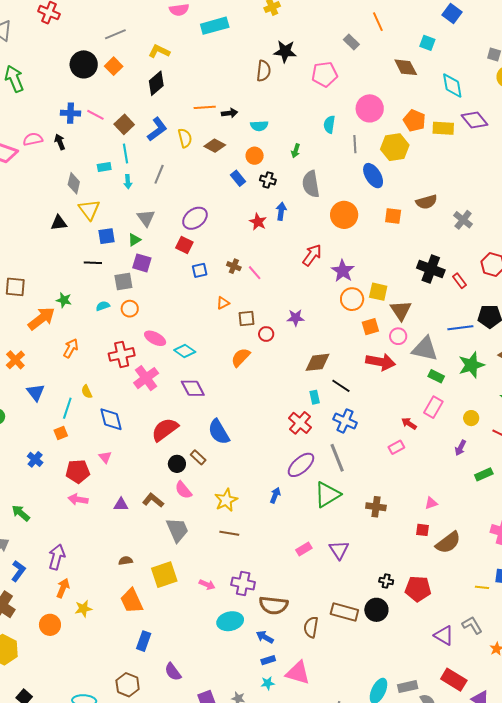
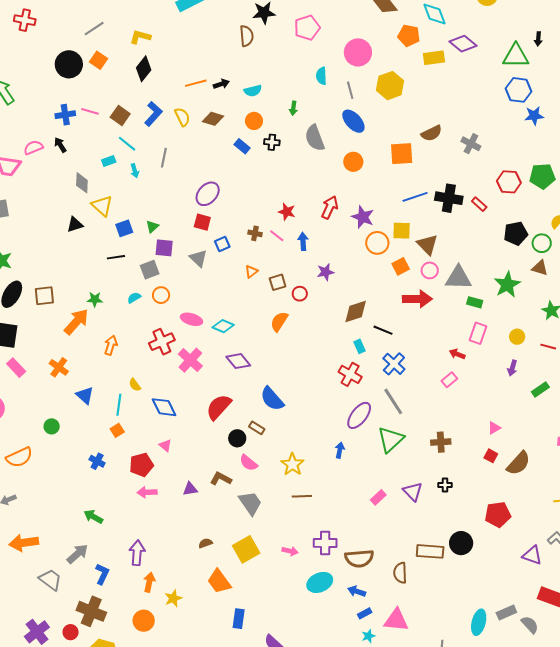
orange pentagon: (414, 121) -> (409, 36), moved
cyan line: (126, 154) -> (127, 144), turned -30
blue ellipse: (373, 176) -> (353, 121), moved
blue arrow: (281, 211) -> (303, 241), moved
orange circle: (344, 215) -> (353, 162), size x0.7
orange square: (393, 216) -> (402, 154), size x1.4
gray triangle: (146, 218) -> (198, 258), moved
red star: (258, 222) -> (287, 212), moved
blue line: (460, 328) -> (415, 197), moved
blue cross: (345, 421) -> (394, 364), turned 30
red square: (422, 530) -> (491, 456), turned 32
black cross: (386, 581) -> (445, 485), moved

